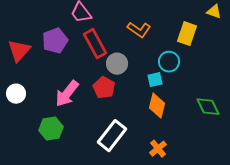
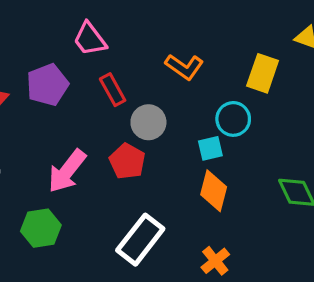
red rectangle: (95, 44) -> (113, 90), size x0.7

